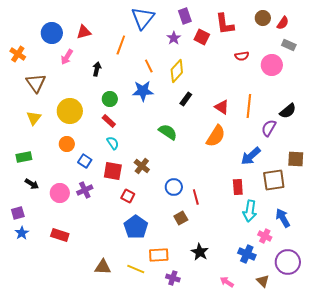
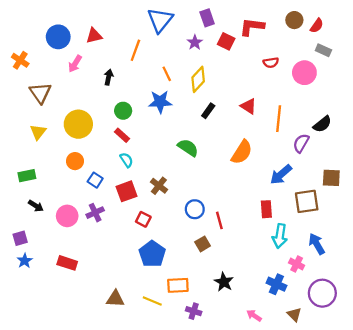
red L-shape: (225, 24) -> (252, 27), turned 105
red triangle: (222, 107) -> (248, 106), moved
red square: (113, 171) -> (126, 191), turned -30

